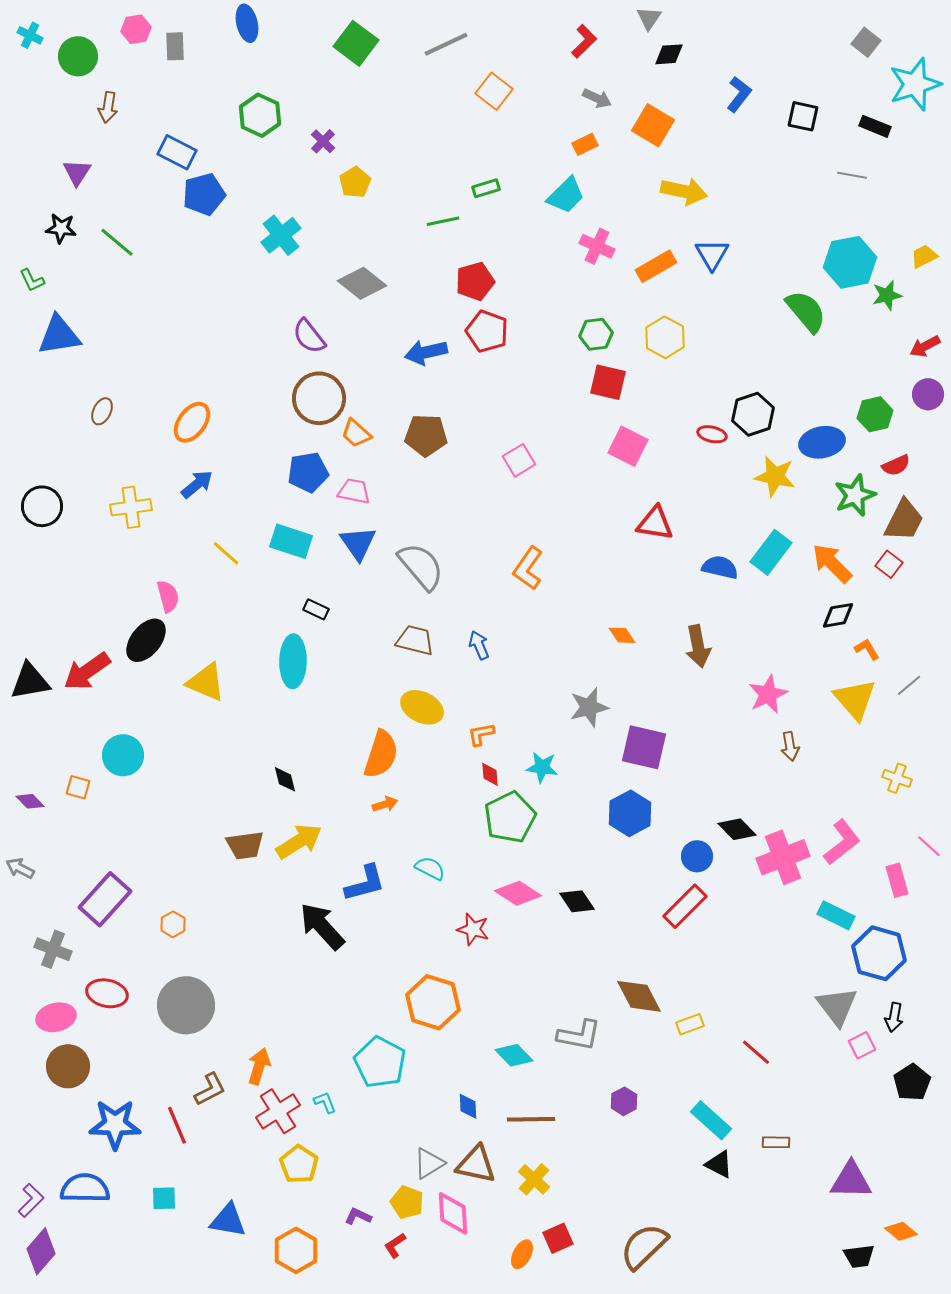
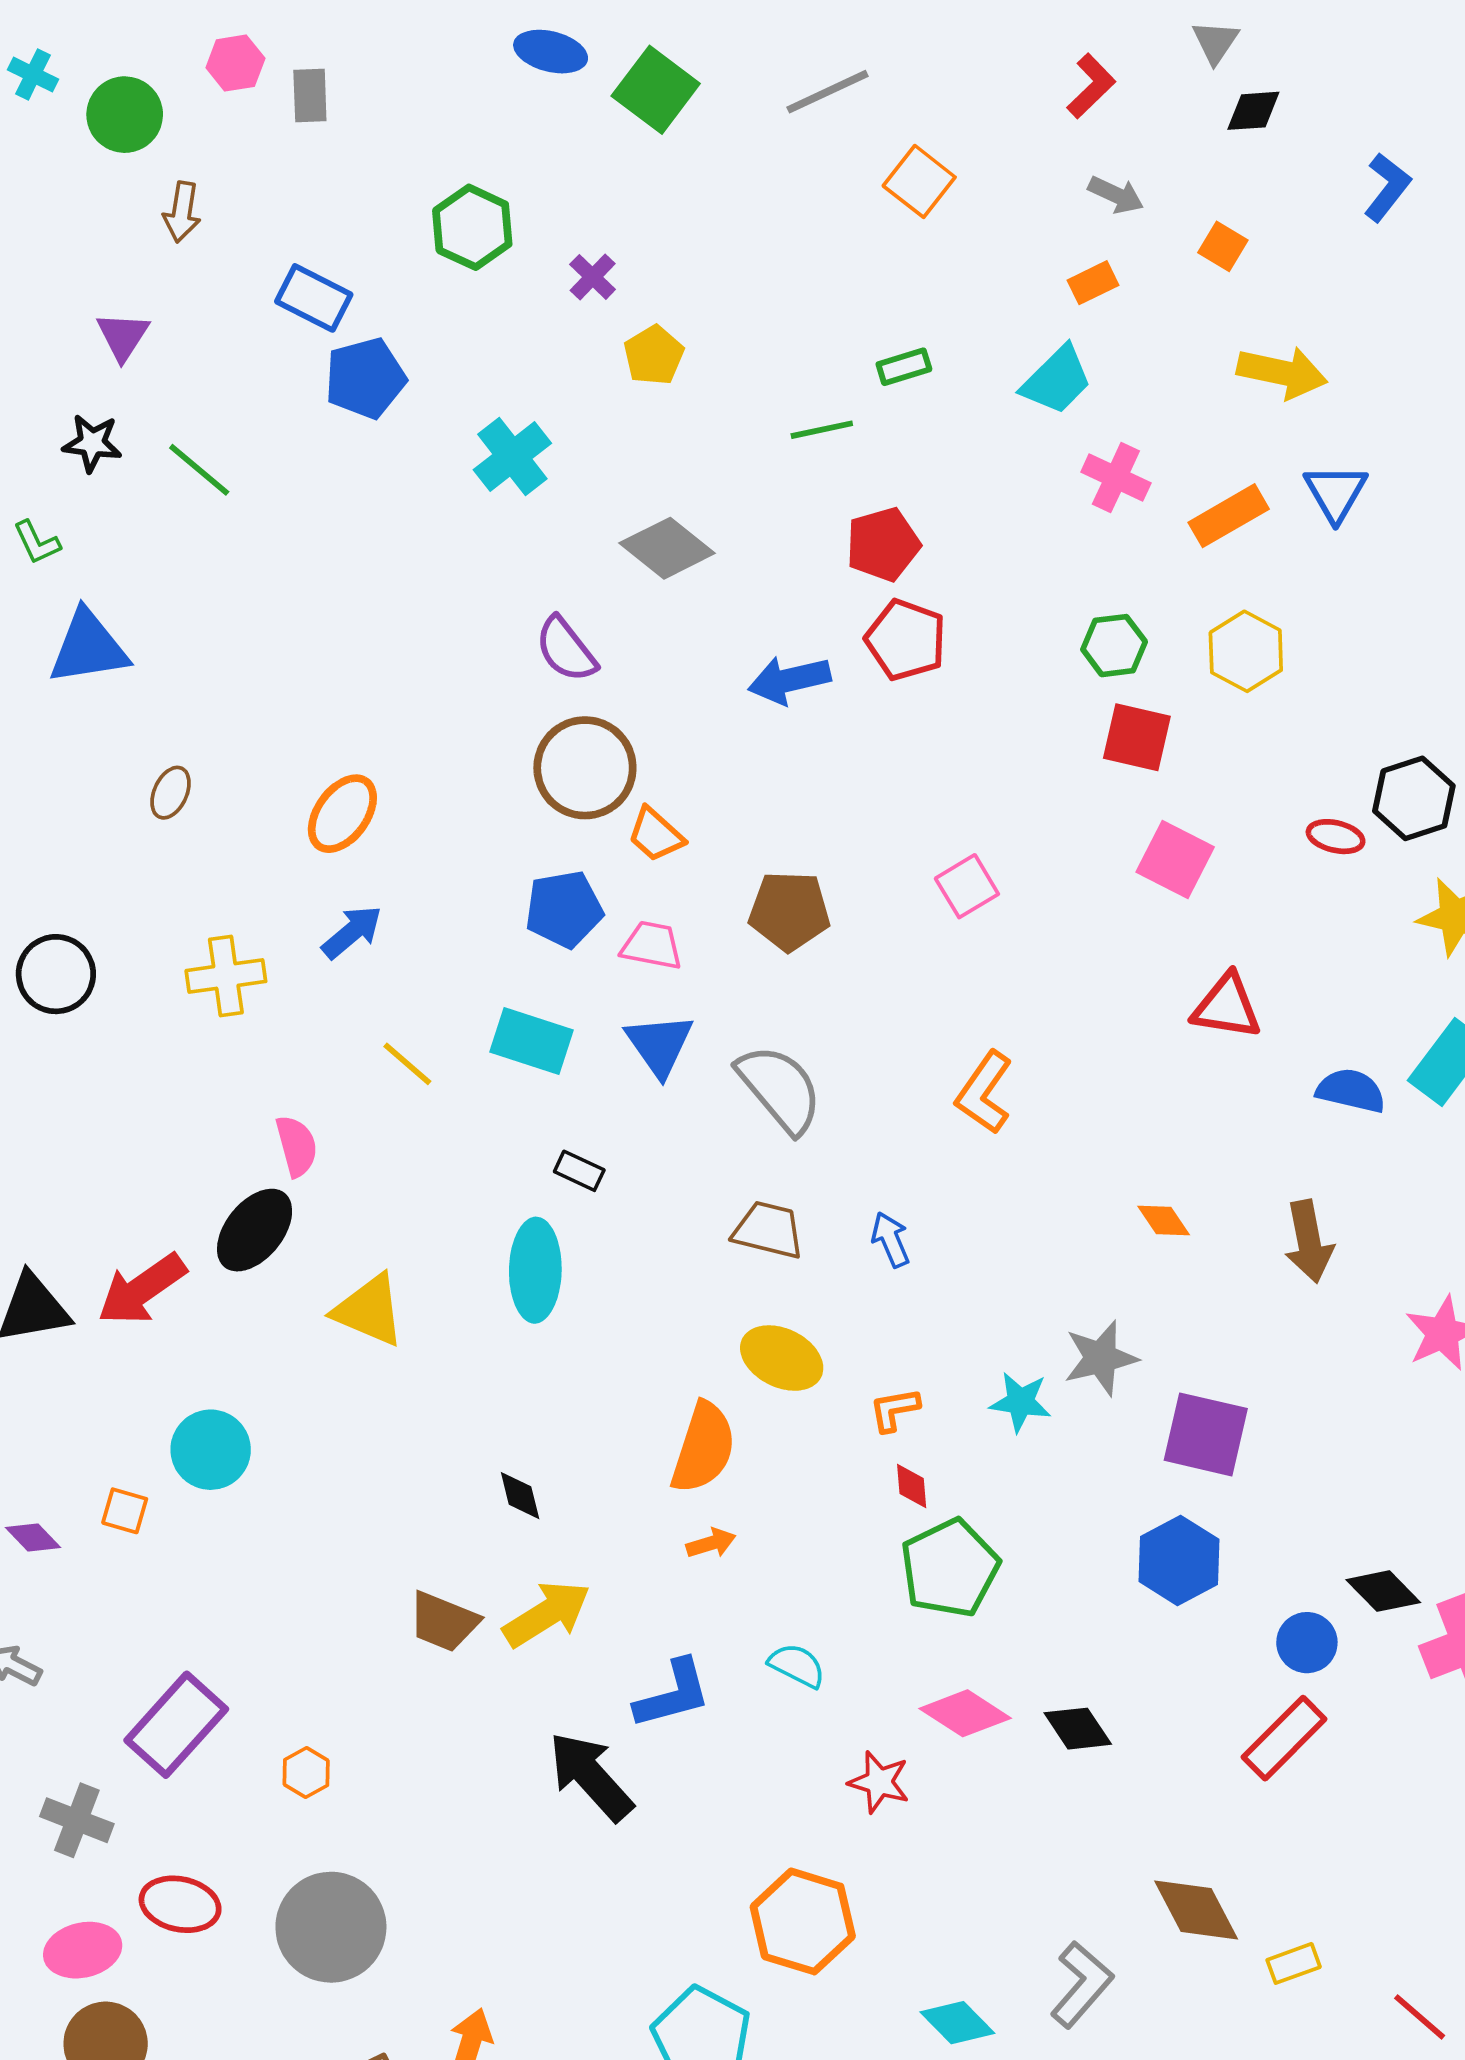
blue ellipse: (247, 23) -> (551, 52), moved, turned -63
orange square: (653, 125) -> (1223, 246), size x0.6
brown pentagon: (426, 435) -> (789, 911), moved
cyan star: (542, 767) -> (1020, 1402), moved
brown trapezoid: (245, 845) -> (444, 1622), turned 30
gray L-shape: (579, 1035) -> (1082, 1984), turned -60

